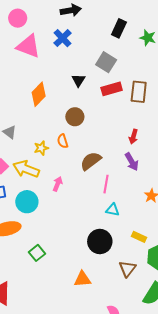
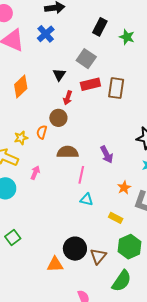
brown circle: (75, 117) -> (58, 118), moved
red arrow: (133, 137) -> (68, 98), moved
orange semicircle: (63, 141) -> (42, 132), turned 32
brown semicircle: (91, 161) -> (68, 152), turned 35
yellow rectangle: (139, 237) -> (116, 218), moved
black circle: (100, 242) -> (75, 249), moved

